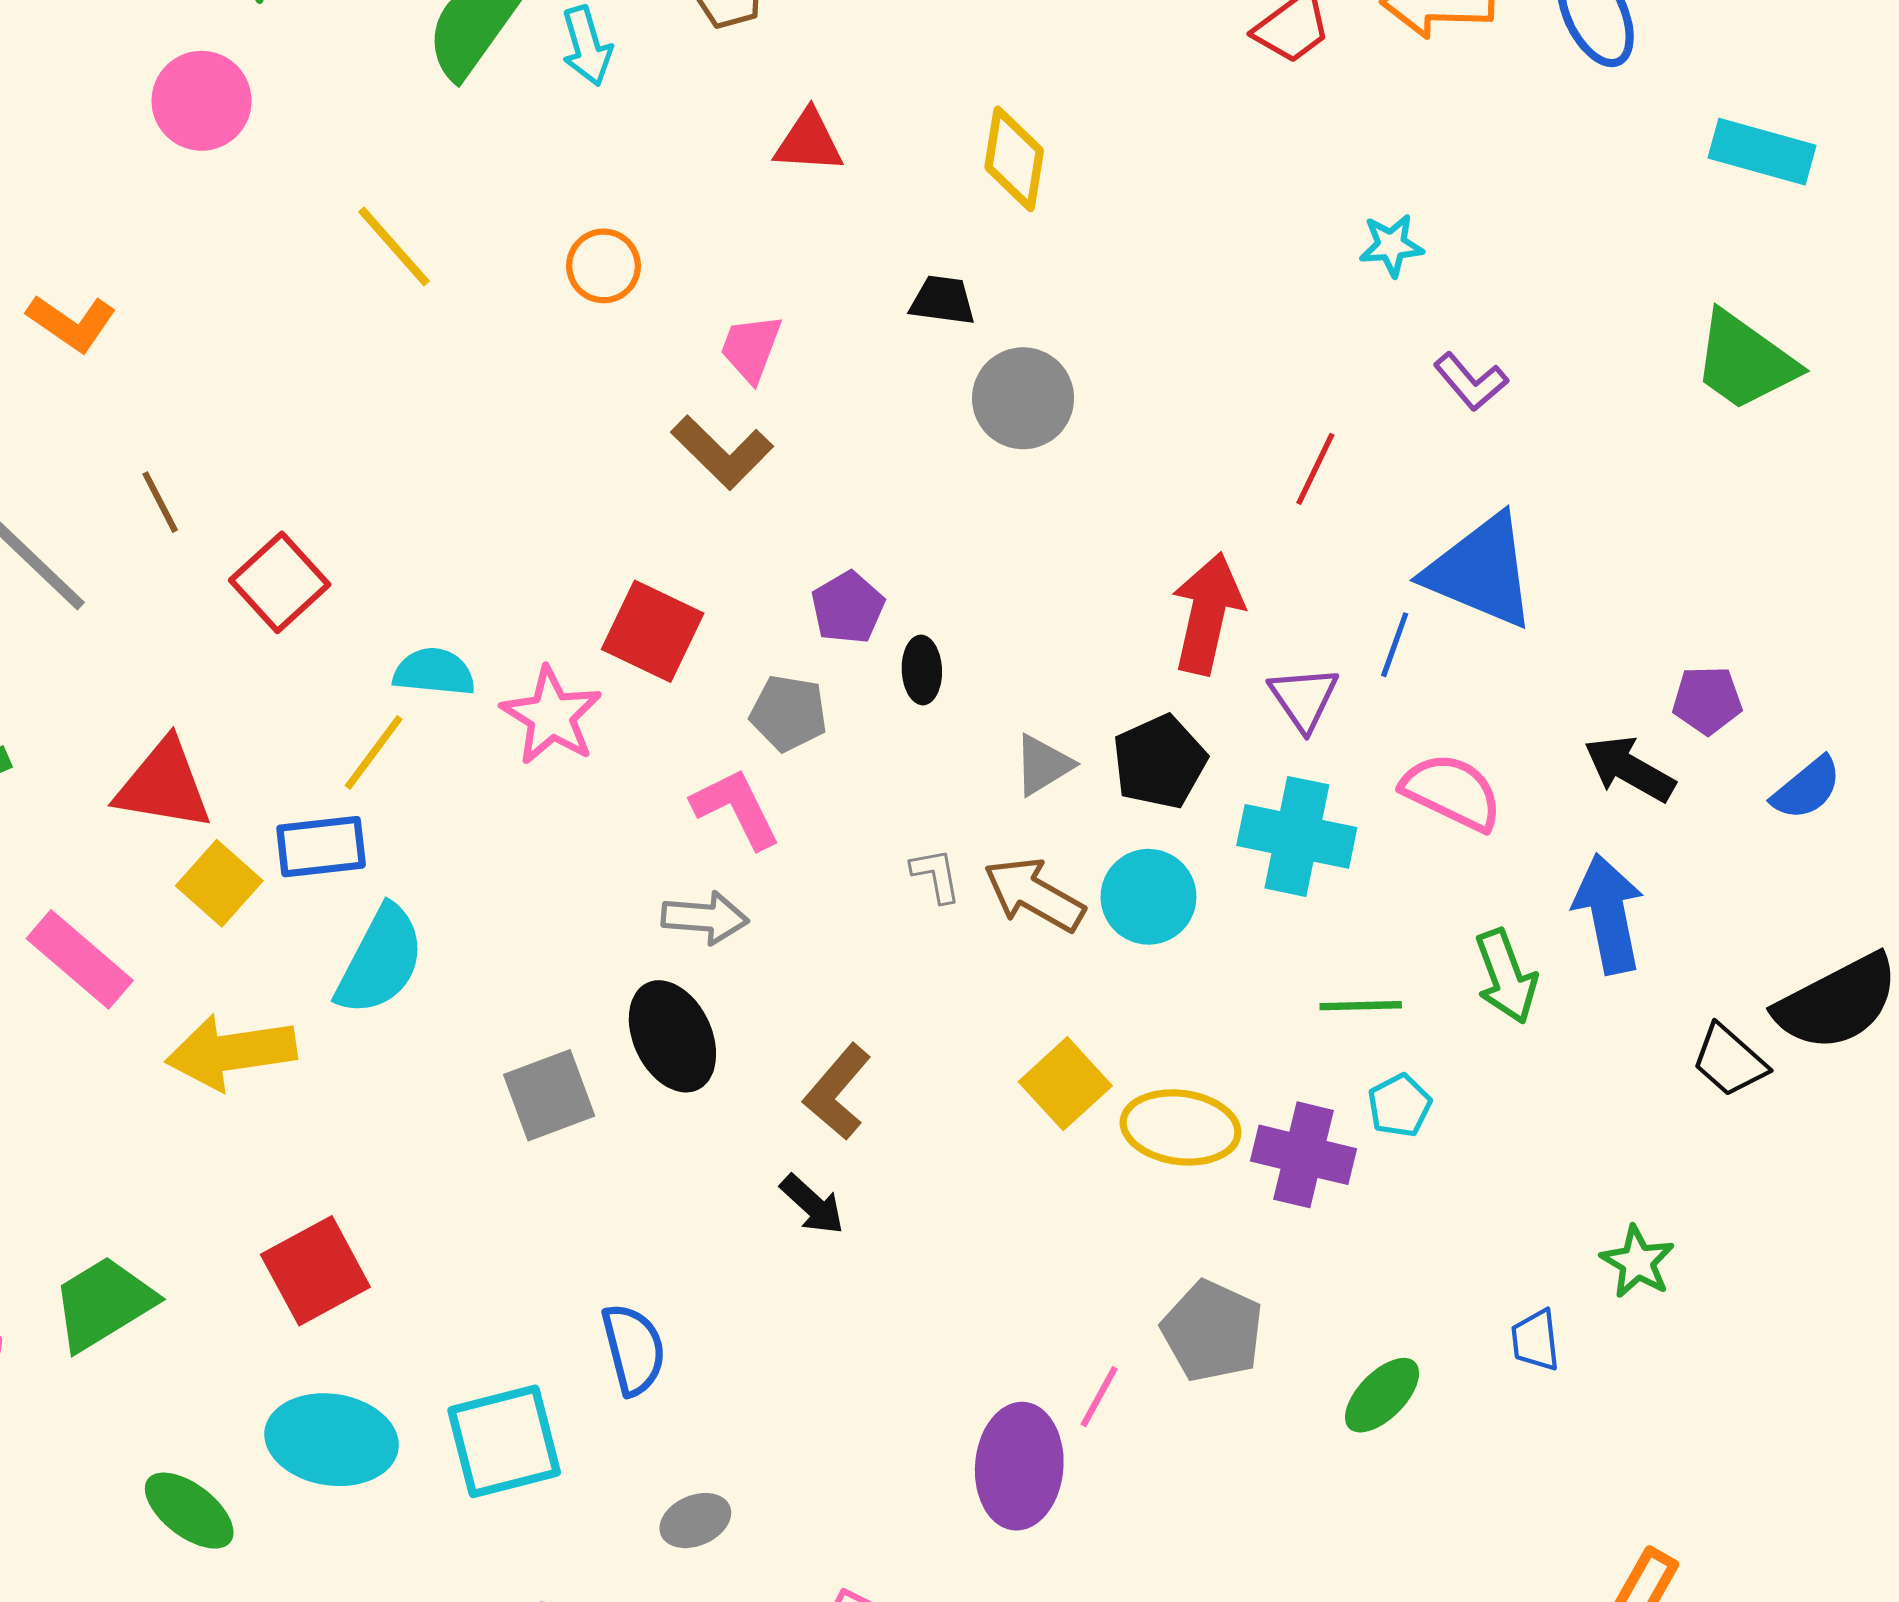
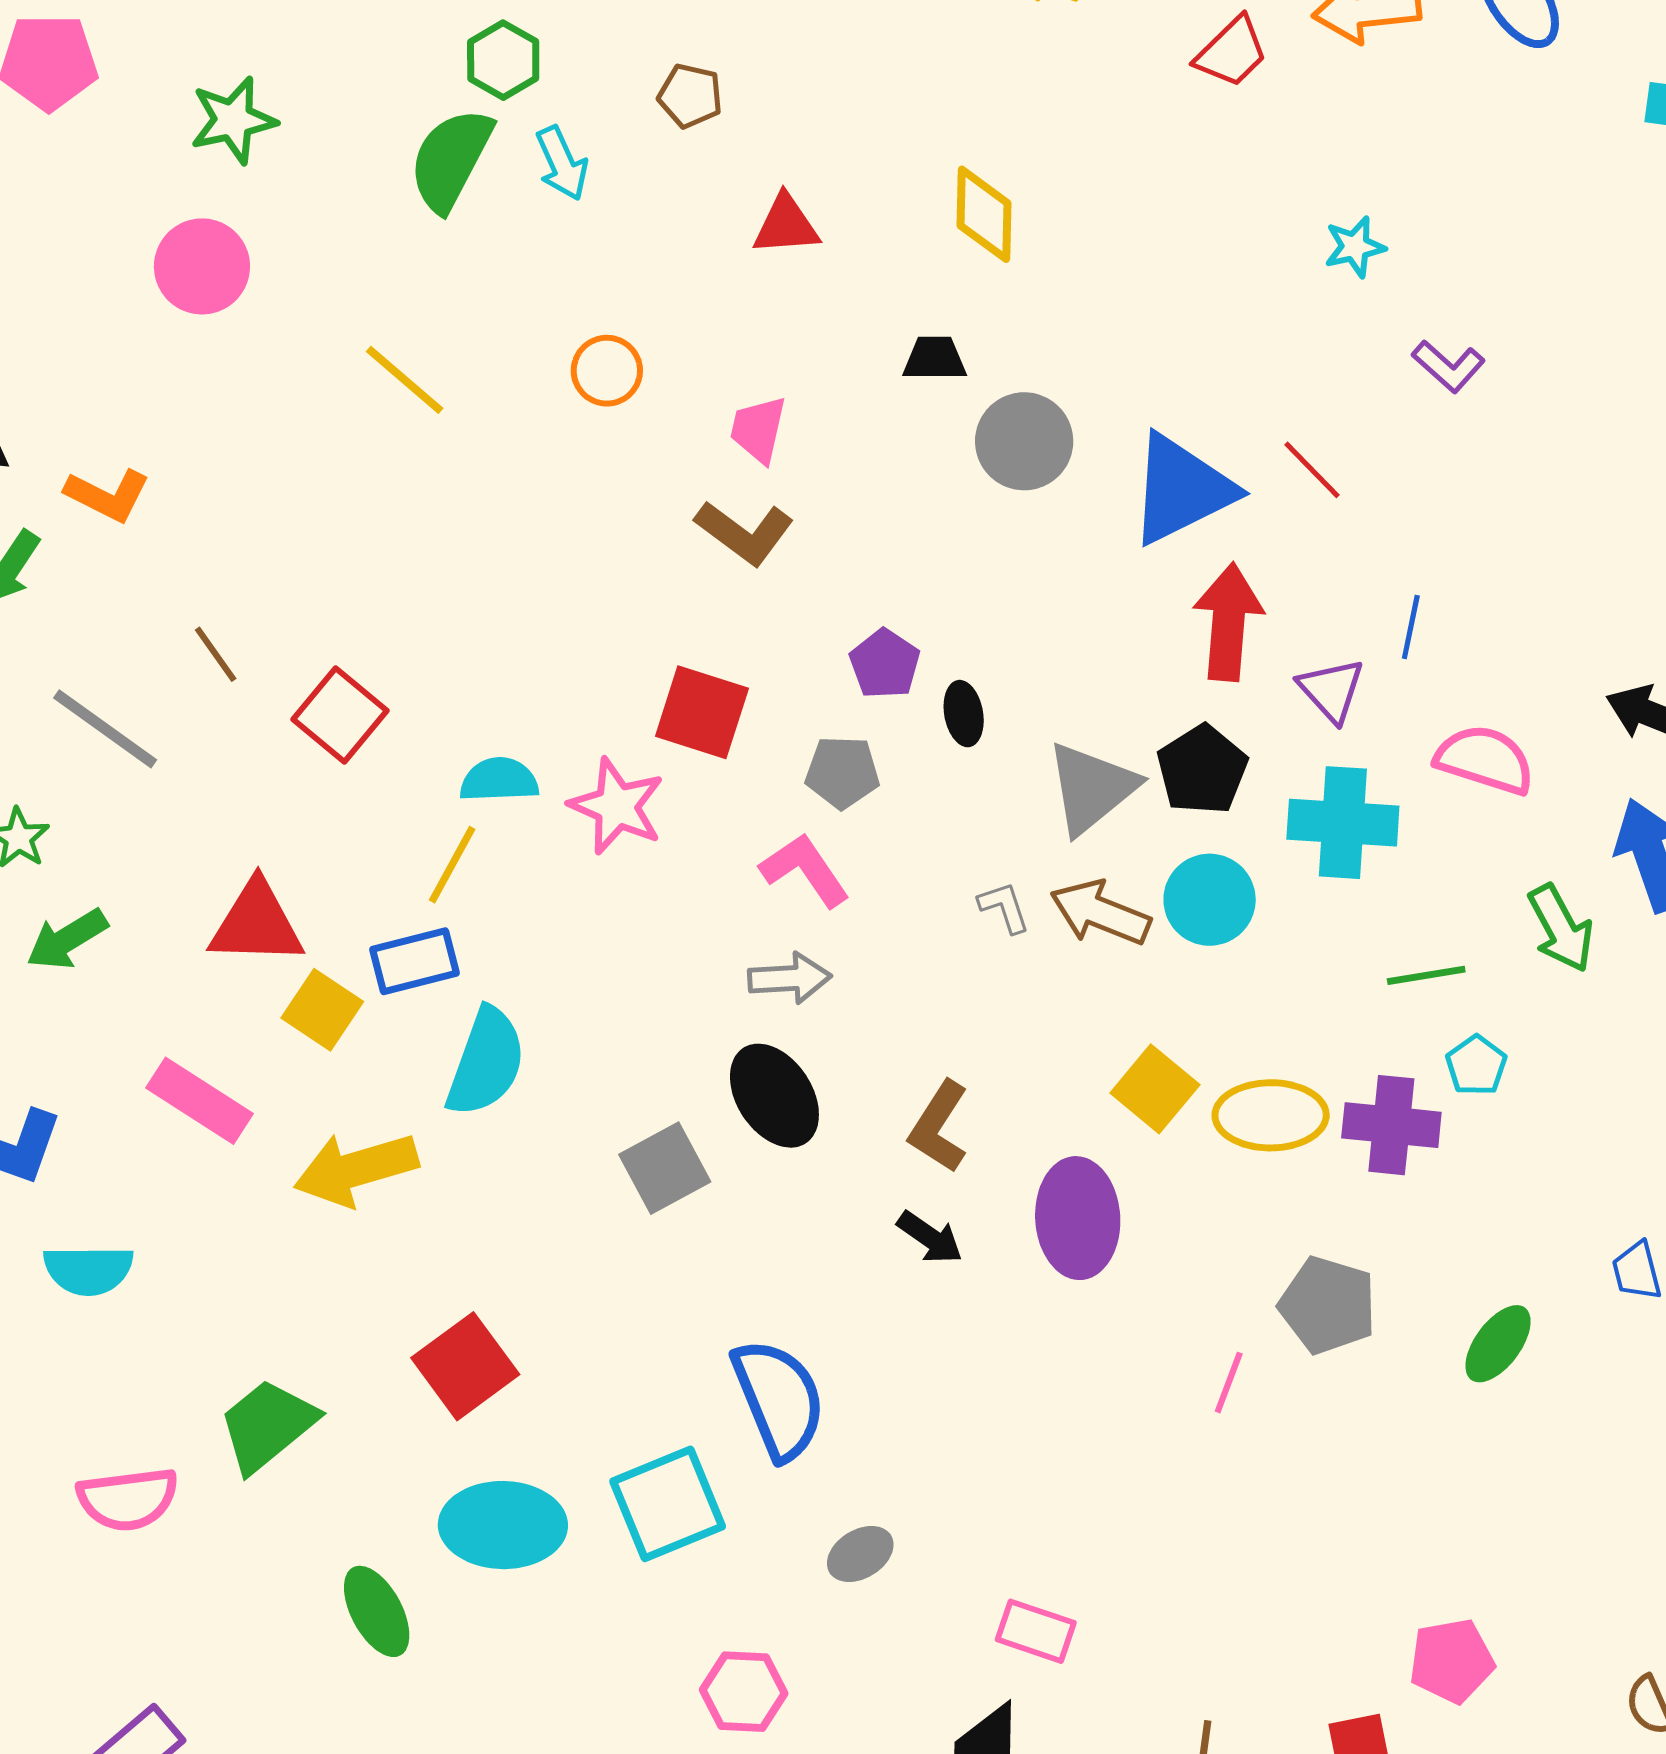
red line: (1315, 469) -> (1312, 470), turned -62
blue triangle: (1481, 571) -> (1181, 489), moved, turned -41
gray triangle: (1043, 765) -> (1092, 788), size x1.6
blue semicircle: (634, 1349) -> (779, 1399), size x1.4
purple ellipse: (1019, 1466) -> (1078, 1218), moved
green ellipse: (189, 1511) -> (377, 1611), turned 32

